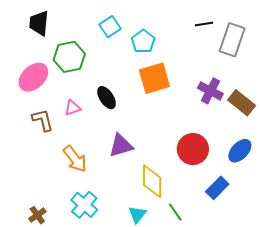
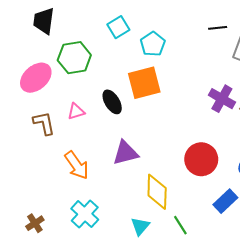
orange square: (154, 78) -> (144, 83), moved

